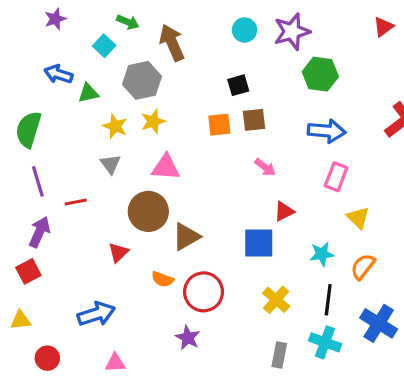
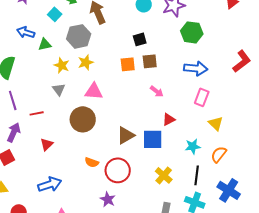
brown triangle: (186, 237) -> (126, 135), moved
red triangle: (118, 252) -> (47, 144), moved

